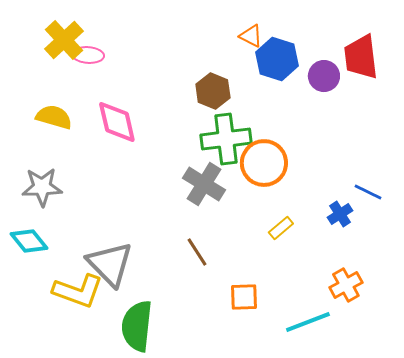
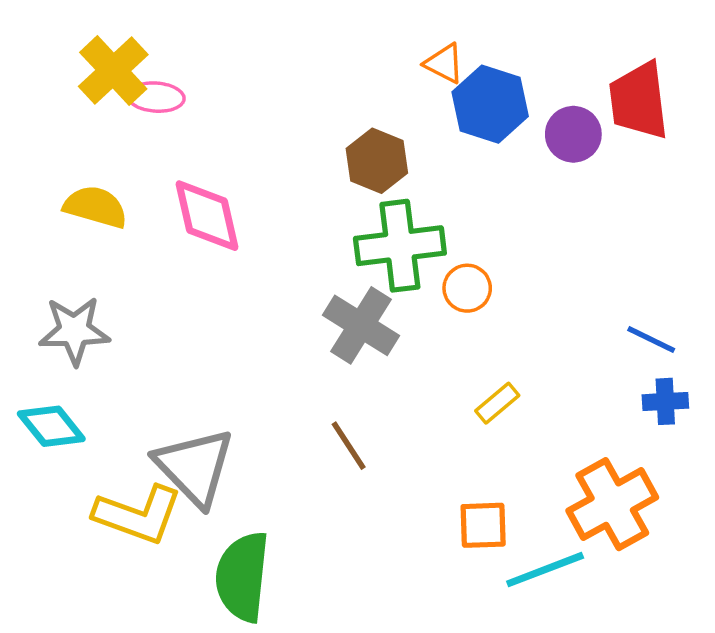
orange circle: (264, 163) -> (467, 288), size x0.6
blue cross: (340, 214) -> (665, 401), moved, turned 30
orange cross: (346, 285) -> (612, 504), size x1.5
orange square: (244, 297) -> (483, 525), moved

